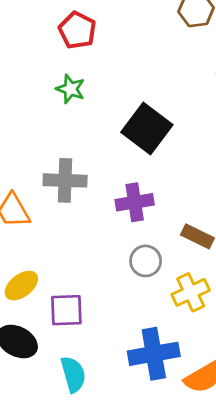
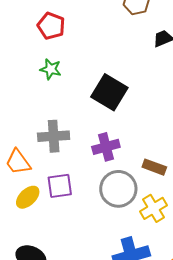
gray circle: (146, 261) -> (118, 189), size x1.6
yellow ellipse: (21, 286) -> (28, 197), moved
purple square: (66, 310) -> (60, 186), moved

